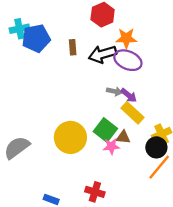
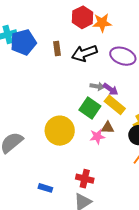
orange star: (126, 38) -> (102, 23), moved
purple ellipse: (128, 60) -> (123, 56), moved
green square: (105, 130) -> (90, 108), moved

